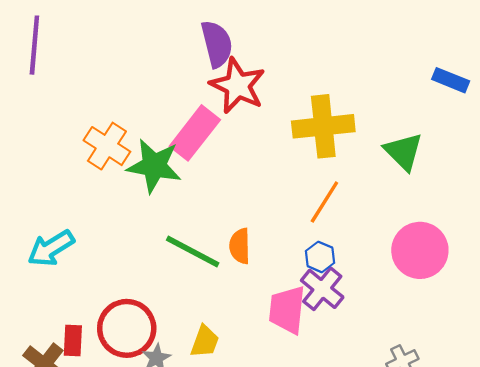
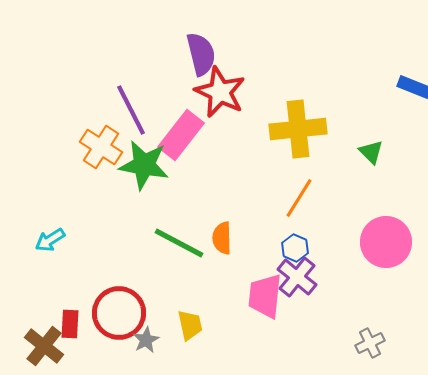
purple line: (34, 45) -> (131, 110), moved, turned -32
green triangle: (403, 152) -> (371, 152), size x0.7
cyan arrow: (51, 248) -> (50, 240), size x0.7
yellow trapezoid: (205, 342) -> (190, 325), turned -32

